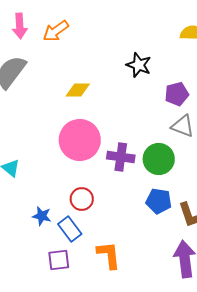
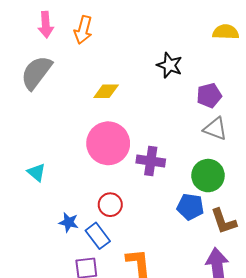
orange arrow: (56, 31) -> (83, 30), turned -40
green circle: (159, 159) -> (208, 176), moved

